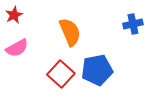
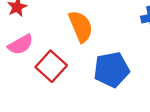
red square: (61, 74) -> (51, 66), moved

